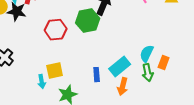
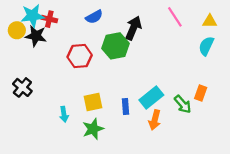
cyan semicircle: (147, 54) -> (206, 46), moved
yellow square: (55, 71) -> (93, 102), moved
green arrow: (148, 73) -> (183, 104), turned -30

